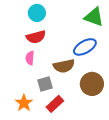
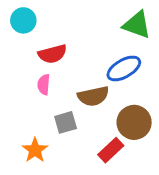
cyan circle: (37, 13) -> (23, 20), moved
red rectangle: (55, 104) -> (111, 150), moved

